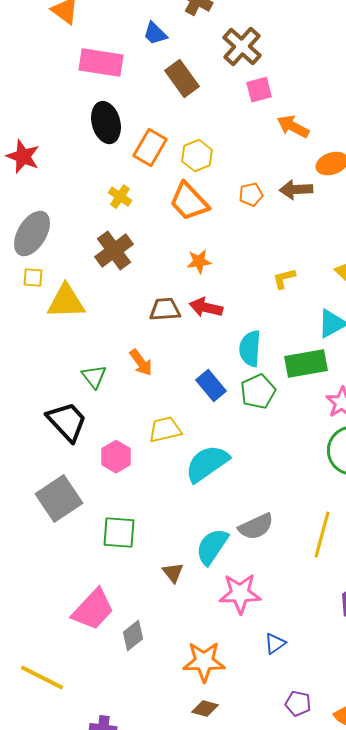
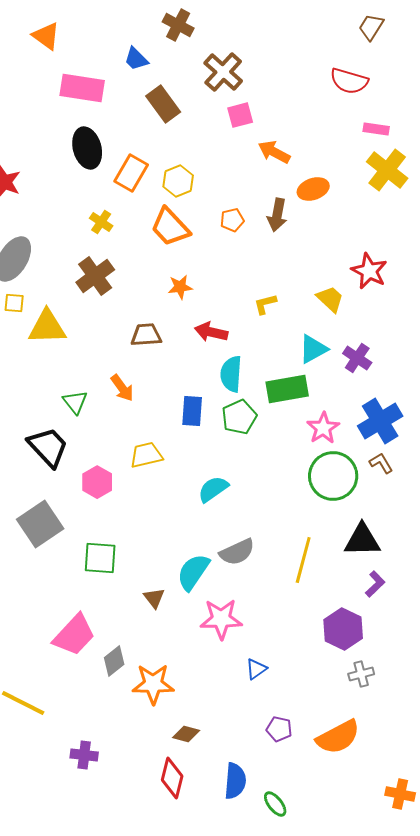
brown arrow: (296, 190) -> (277, 215), turned -76
red arrow: (206, 308) -> (211, 332), moved
blue rectangle: (211, 386) -> (192, 411), turned 44
cyan semicircle: (207, 464) -> (213, 489), moved, size x0.7
orange star: (204, 662) -> (153, 684), moved

